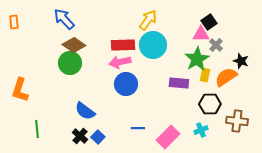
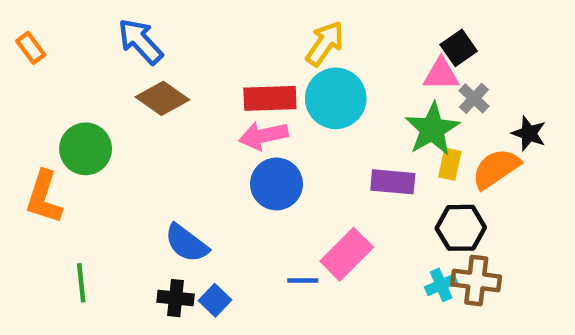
orange rectangle: (14, 22) -> (31, 48), turned -32
green circle: (70, 63) -> (86, 149), moved
brown cross: (237, 121) -> (476, 281), moved
black cross: (80, 136) -> (176, 298), turned -35
pink rectangle: (168, 137) -> (347, 254), moved

